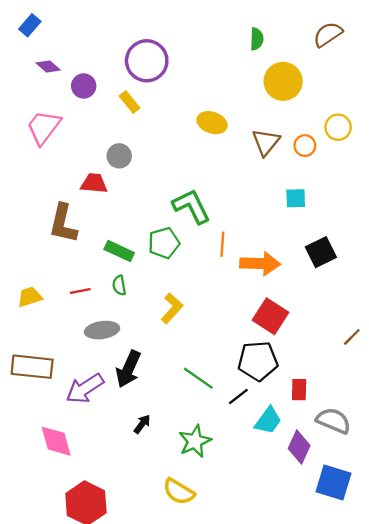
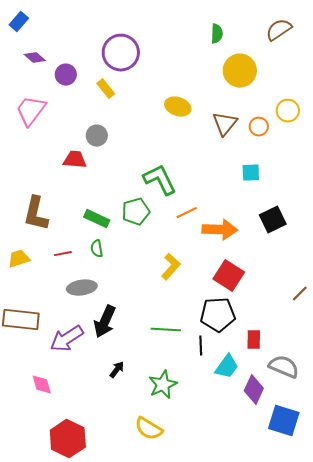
brown L-shape: (63, 223) -> (36, 214), moved
orange line: (222, 244) -> (187, 213), turned 60
yellow L-shape: (172, 308) -> (171, 267), moved
green line: (198, 378) -> (166, 330), turned -32
black line: (238, 397) -> (201, 346), turned -54
pink diamond: (56, 441) -> (42, 385), size x0.7

